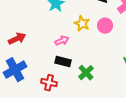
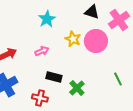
pink circle: (105, 26) -> (96, 41), size x1.5
pink arrow: (62, 41) -> (42, 51), moved

